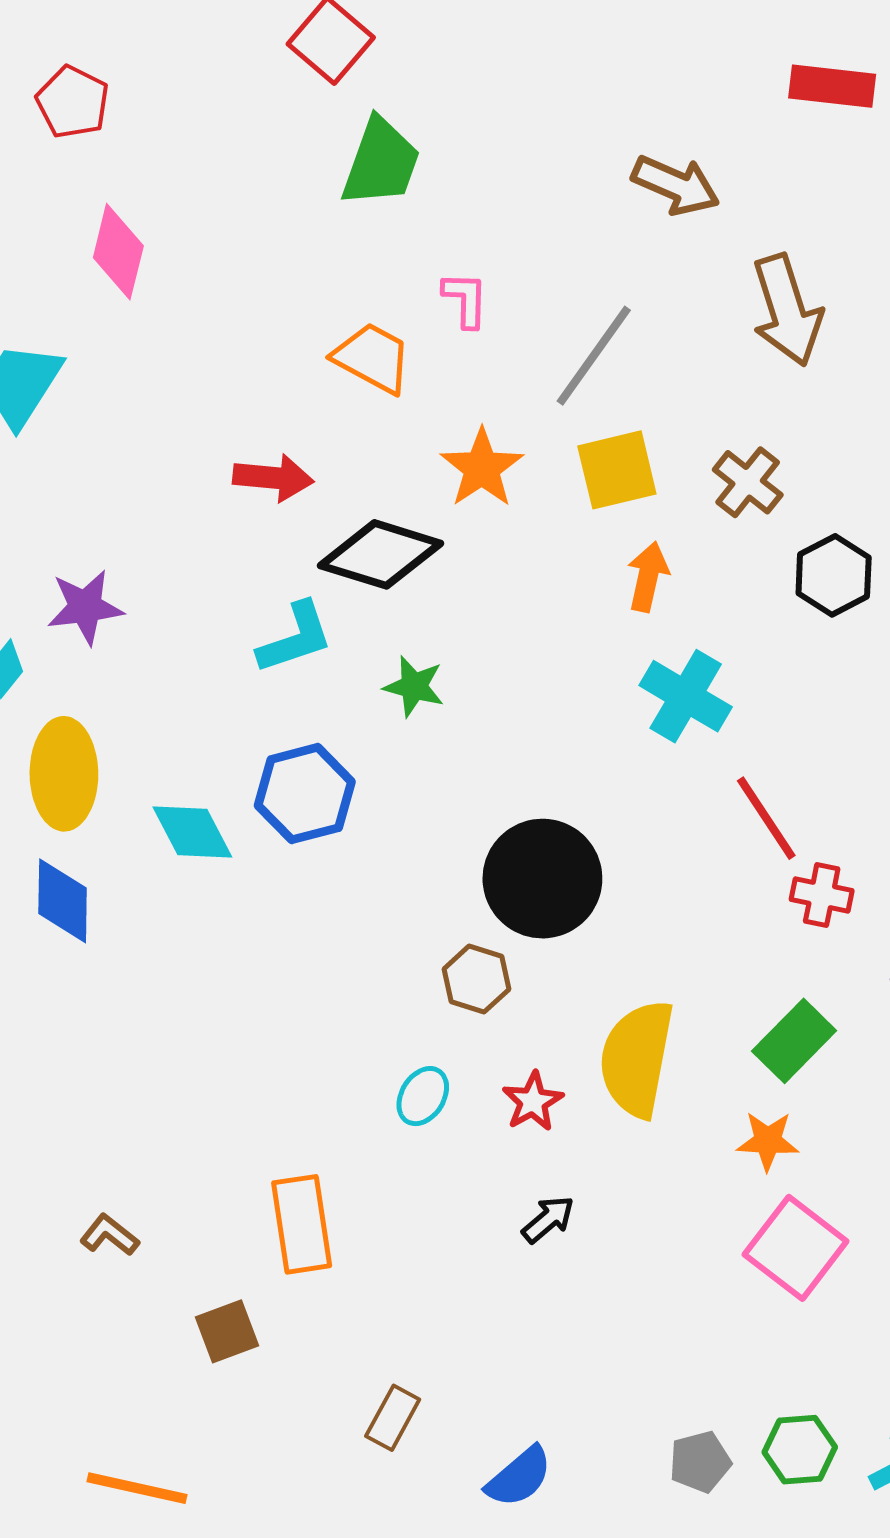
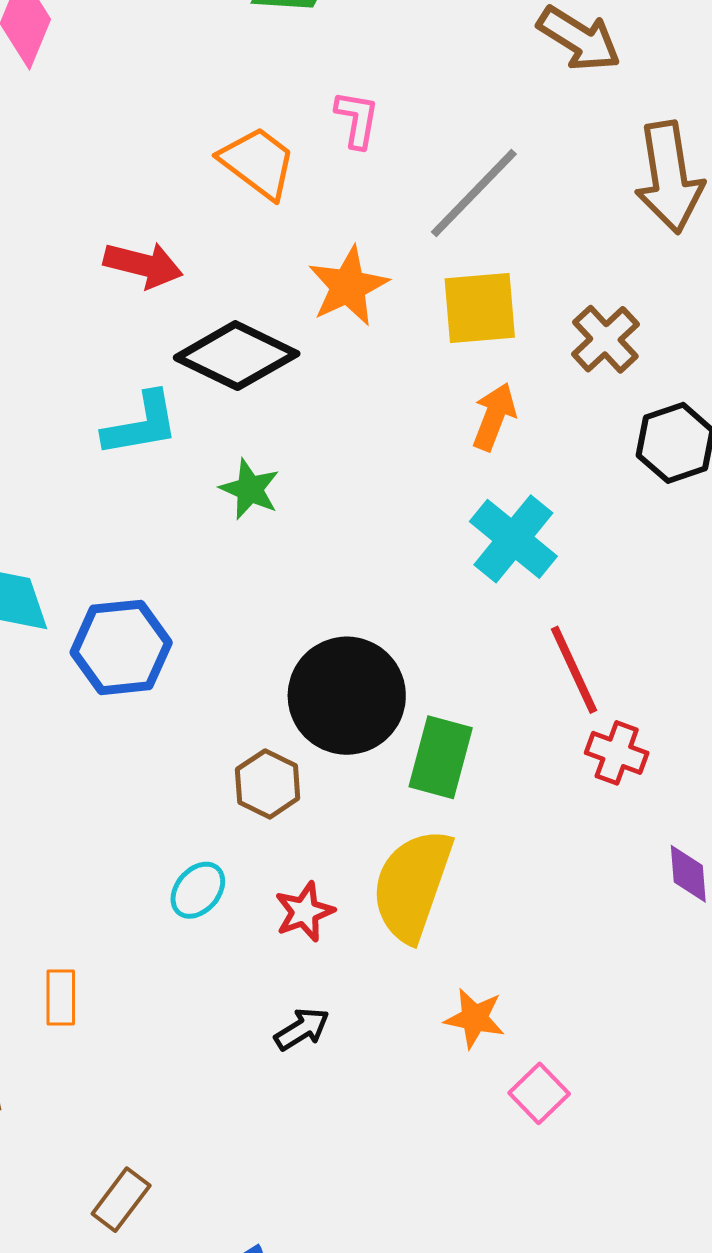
blue hexagon: (305, 794) -> (121, 647), moved
green rectangle: (794, 1041) -> (441, 757), moved, turned -38
orange star: (768, 1141) -> (475, 1018), moved
orange rectangle: (302, 1224) -> (61, 997), size x0.6
pink square: (796, 1248) -> (539, 1093), size x0.6

